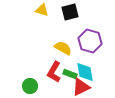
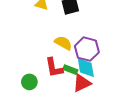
purple hexagon: (90, 41) -> (87, 49), moved
red L-shape: (54, 72) -> (54, 68), turned -40

